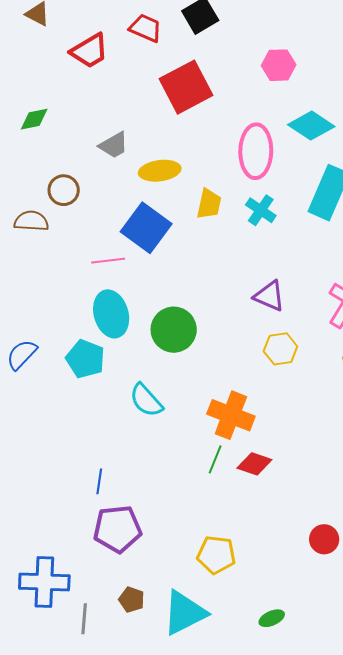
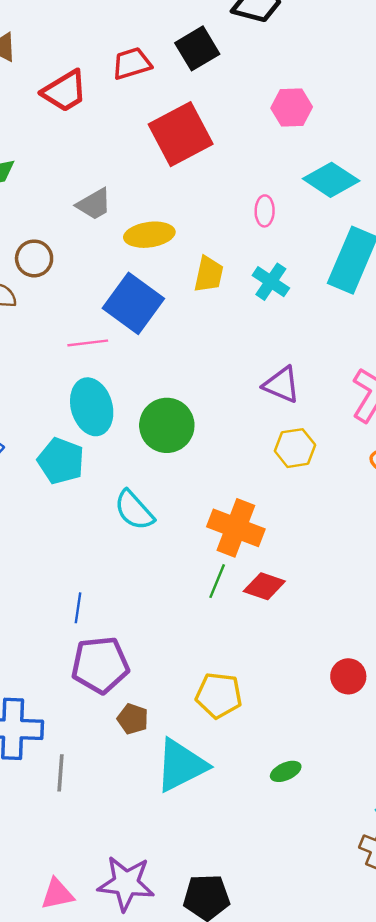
red trapezoid: (145, 28) -> (132, 64), turned -40
pink ellipse: (256, 151) -> (265, 211), size x0.5
brown pentagon: (132, 600) -> (133, 719), moved

